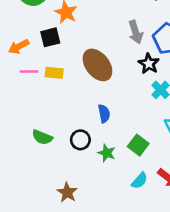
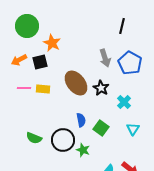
orange arrow: (19, 47) -> (19, 60), moved
black star: (149, 64) -> (101, 88), moved
black circle: (80, 140) -> (63, 140), size x1.5
green square: (138, 145) -> (101, 128), moved

